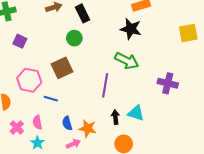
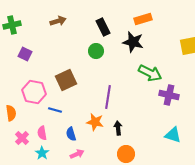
black rectangle: (83, 13) -> (103, 27), moved
green circle: (74, 38) -> (96, 51), moved
green arrow: (127, 61) -> (150, 73), moved
cyan triangle: (136, 113) -> (173, 135), moved
orange star: (88, 128) -> (95, 122), moved

